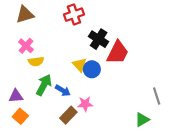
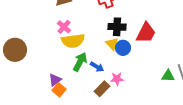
black cross: (99, 39) -> (117, 27), moved, turned -30
yellow semicircle: (36, 61) -> (73, 41), size x1.6
purple triangle: (16, 96) -> (55, 80), moved, turned -32
green triangle: (142, 120) -> (168, 76), moved, turned 32

